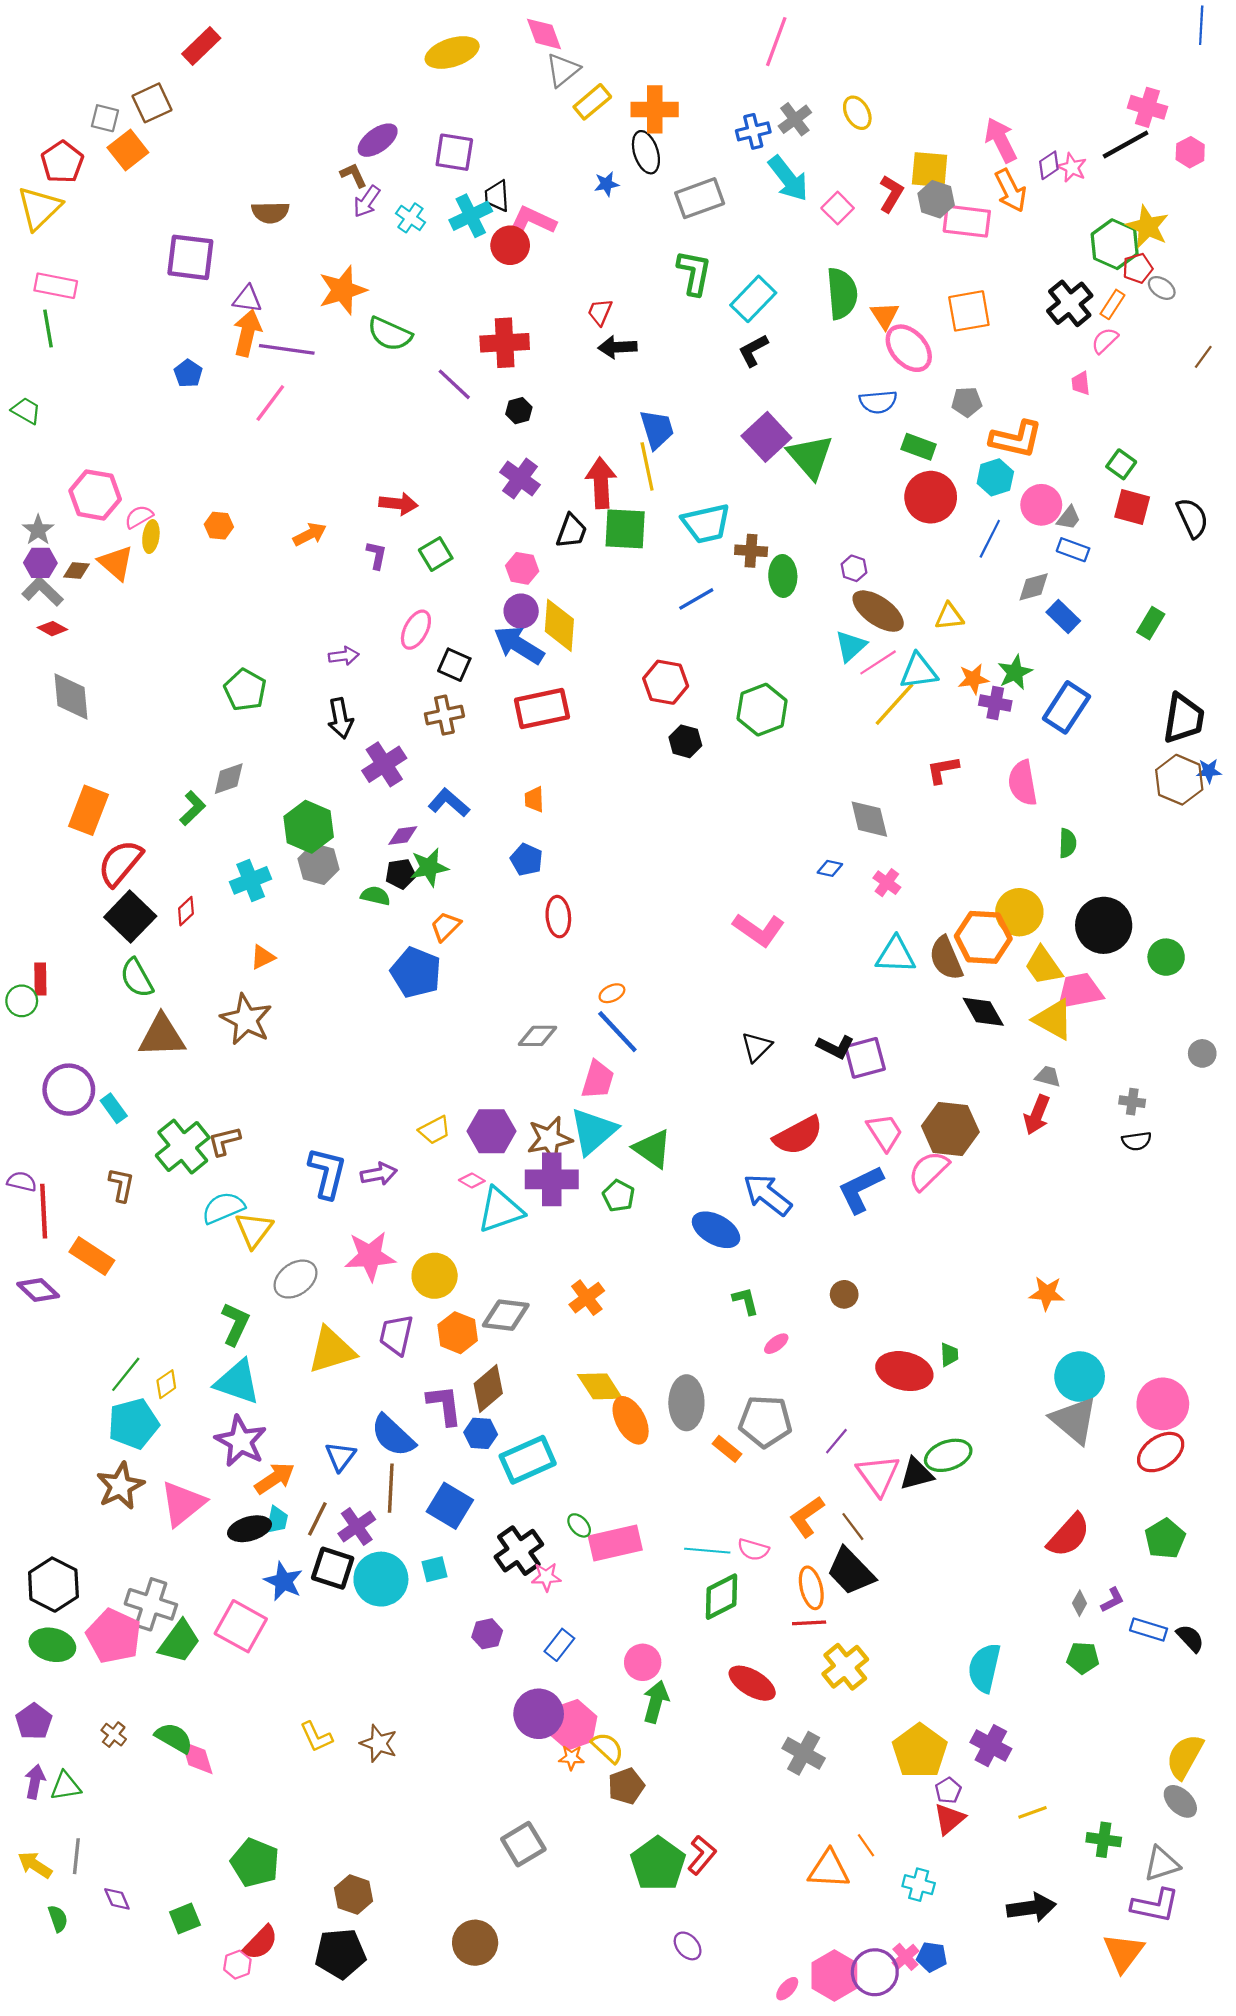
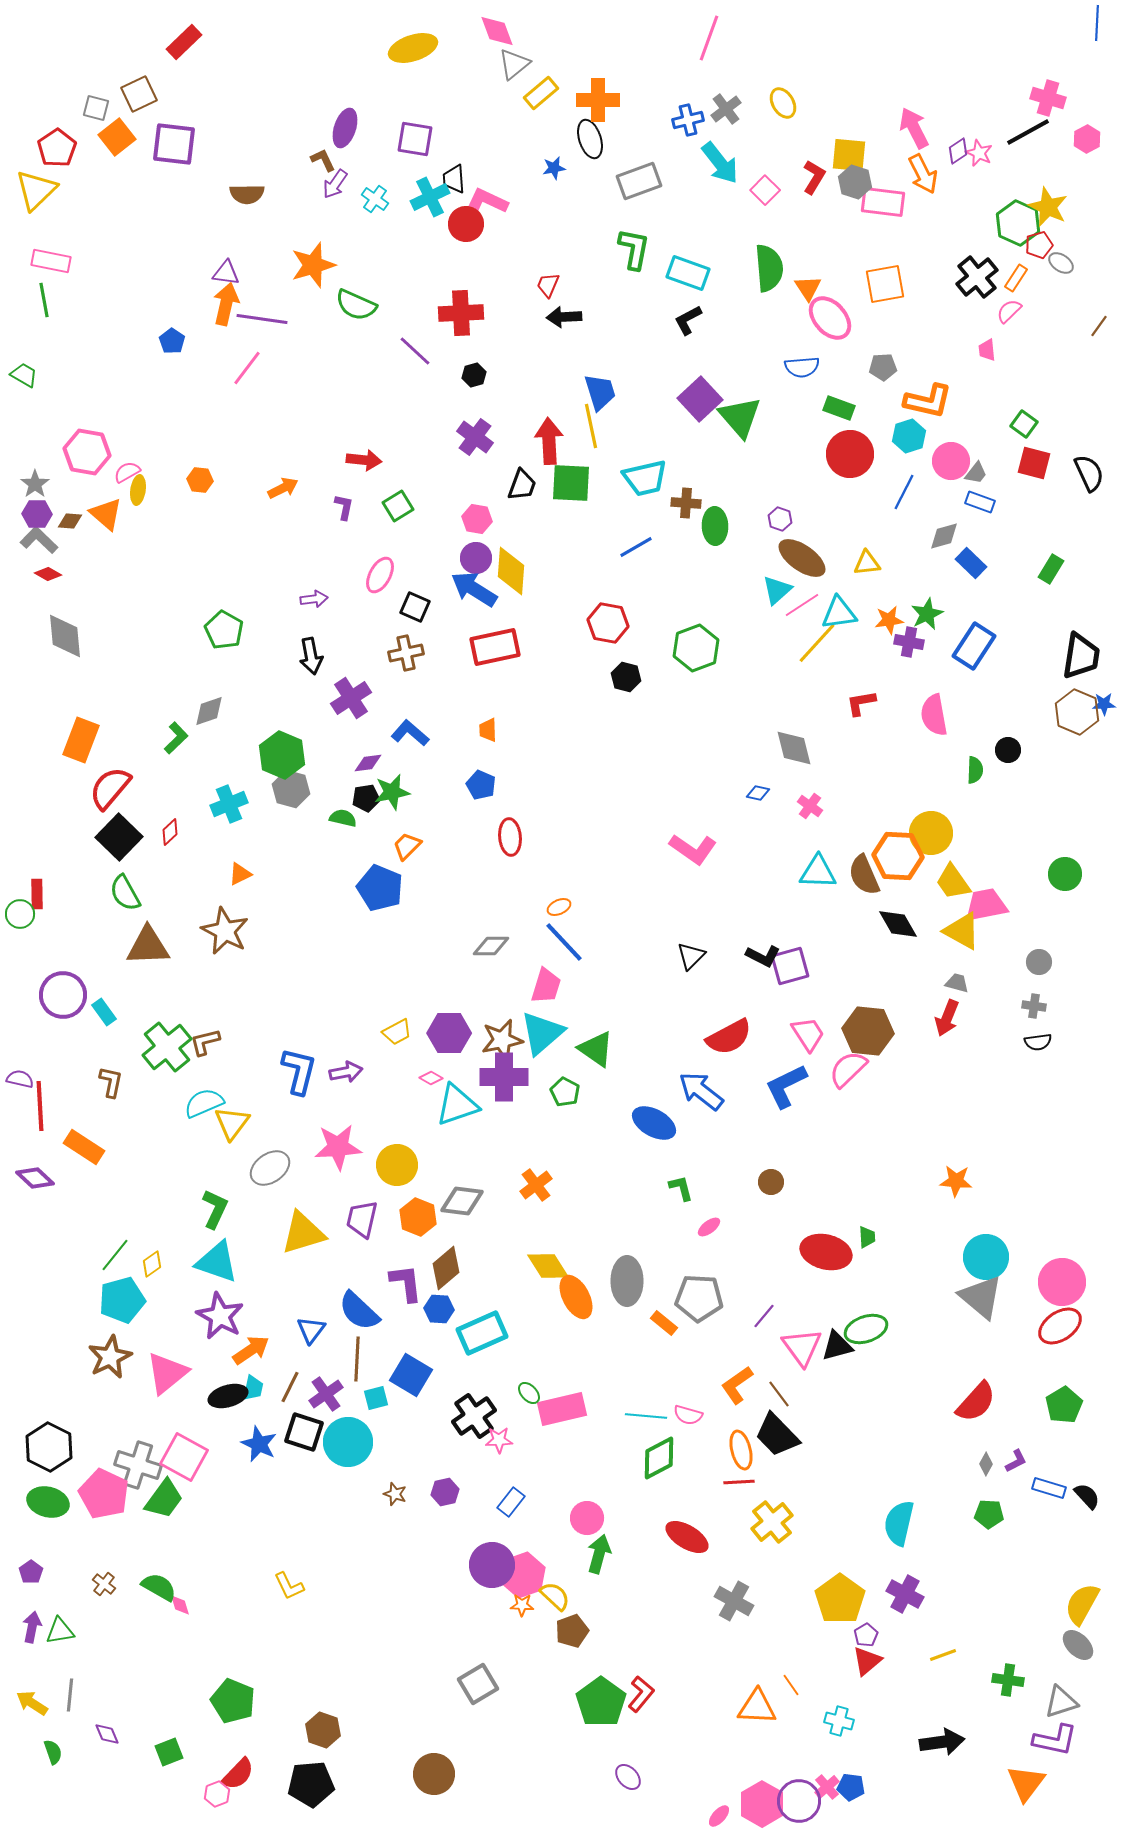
purple ellipse: (378, 140) -> (345, 128), turned -36
purple square: (190, 257) -> (174, 144), moved
cyan rectangle: (753, 299) -> (688, 273), turned 66
black circle: (1104, 925) -> (1008, 750), moved, size x0.5
gray circle: (1202, 1053) -> (1039, 962), moved
cyan square: (435, 1569) -> (376, 1398), moved
pink square: (241, 1626) -> (184, 1457), moved
purple pentagon: (34, 1721) -> (31, 1572), size x0.7
brown star: (379, 1743) -> (395, 1494), moved, size x0.7
pink diamond: (197, 1758) -> (180, 1605), size x0.6

